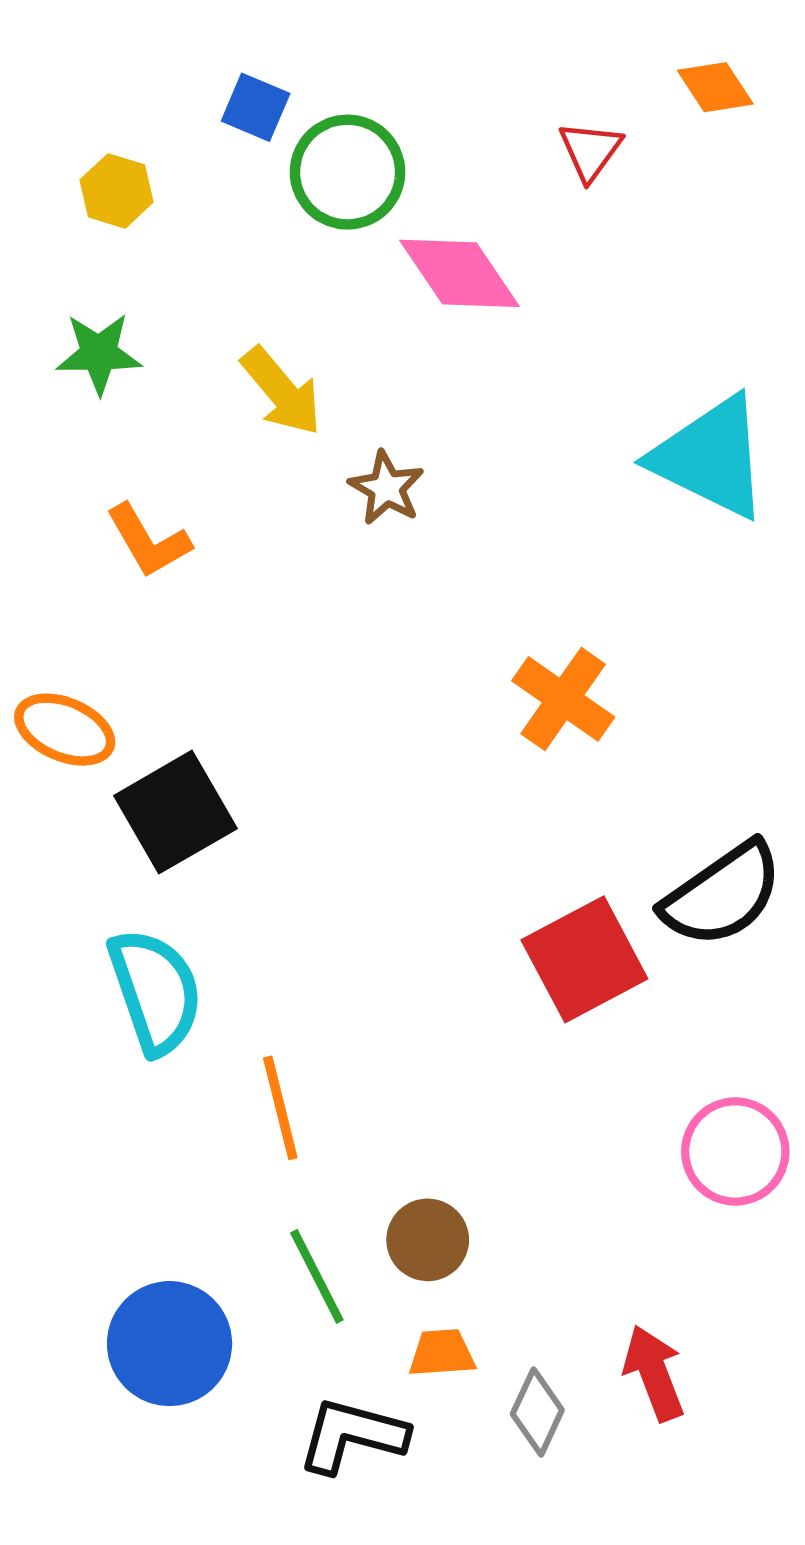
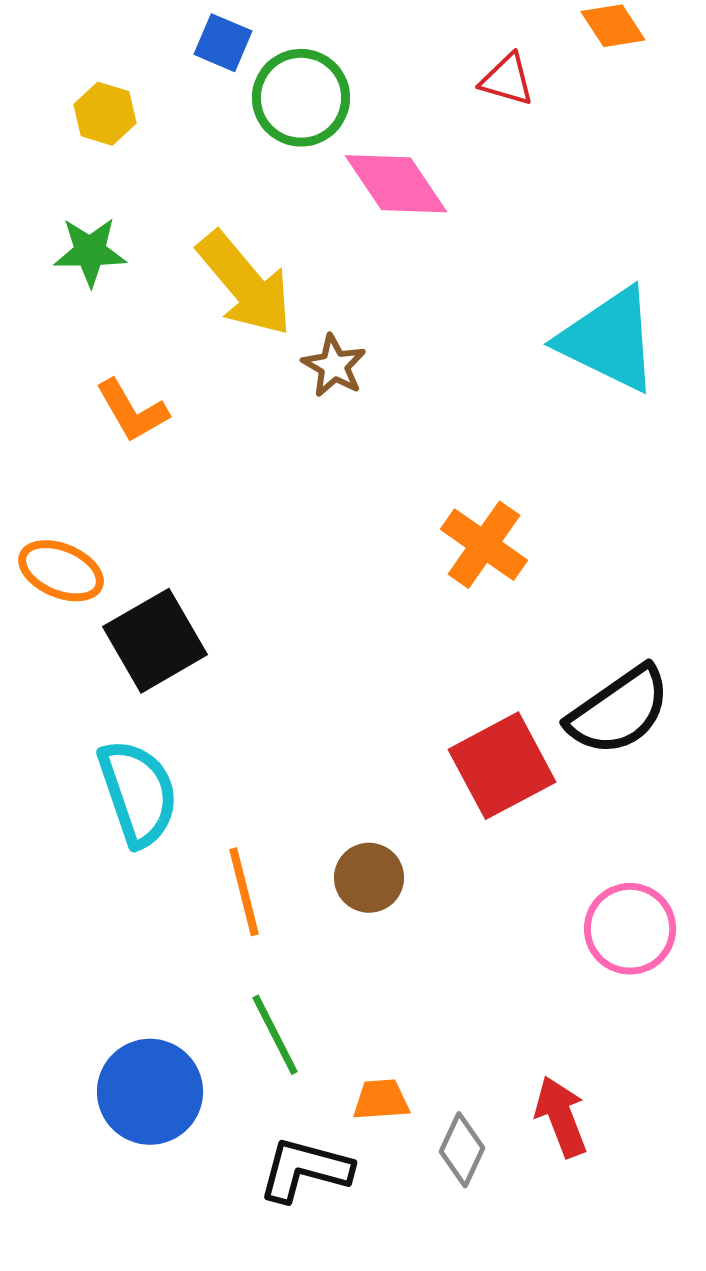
red triangle: (590, 151) -> (507, 80), turned -50
yellow arrow: (282, 391) -> (245, 284), size x1.4
brown circle: (428, 1240) -> (369, 878), moved

